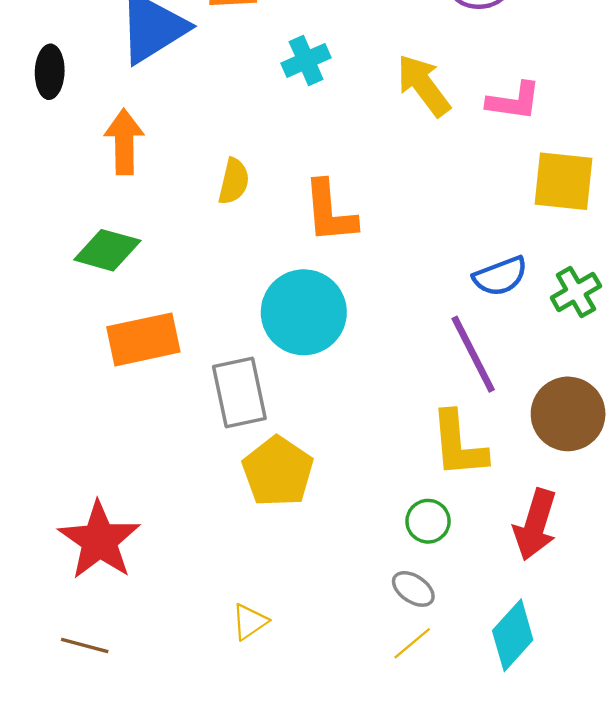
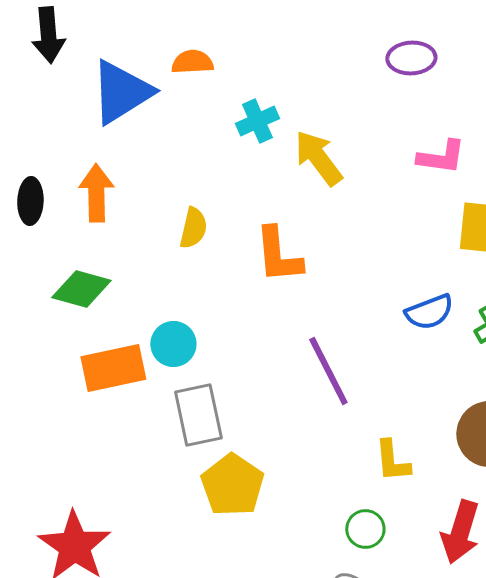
black ellipse: (50, 72) -> (30, 201), moved
yellow arrow: (423, 85) -> (318, 158), moved
cyan circle: (304, 312) -> (173, 344), moved, size x0.6
purple line: (473, 354) -> (328, 371), moved
yellow L-shape: (458, 444) -> (392, 461), size x0.7

